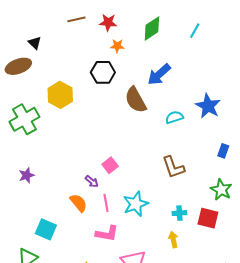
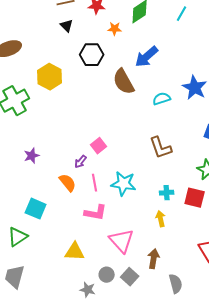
black triangle: (35, 43) -> (67, 26), moved
orange star: (117, 46) -> (115, 29), moved
purple star: (27, 175) -> (32, 156), moved
purple arrow: (92, 181) -> (81, 162), turned 88
cyan star: (136, 204) -> (124, 184), turned 30

